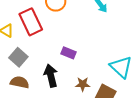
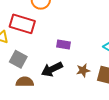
red rectangle: (31, 22) -> (22, 24), turned -35
black arrow: (51, 76) -> (52, 69), turned -90

